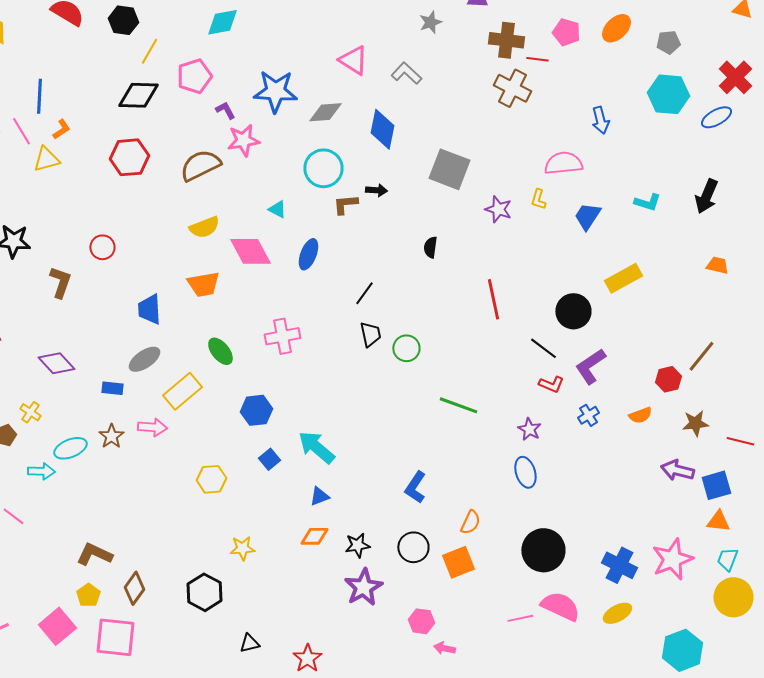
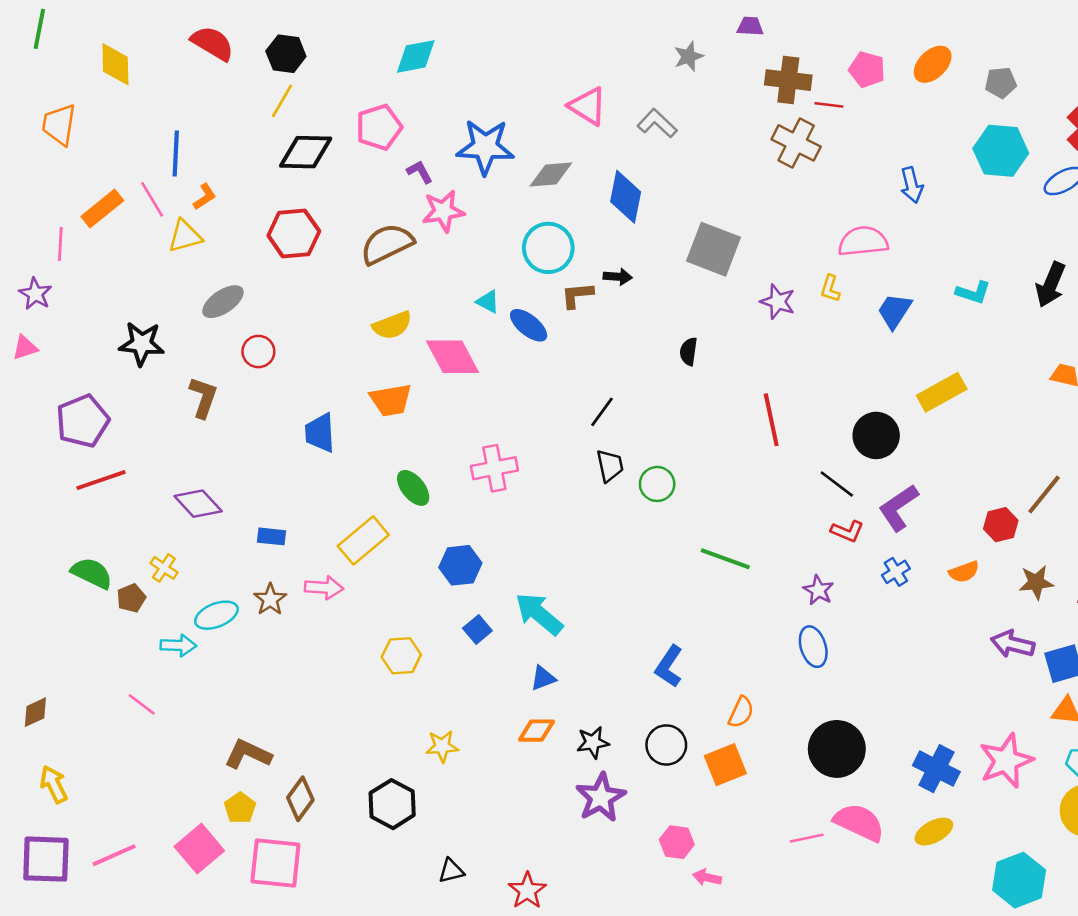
yellow line: (149, 51) -> (282, 101), moved
blue ellipse: (308, 254) -> (529, 325), moved, turned -72
gray ellipse: (144, 359) -> (223, 302), moved

